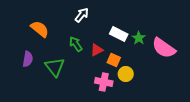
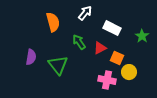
orange semicircle: (40, 29) -> (53, 22), moved, turned 36
white rectangle: (119, 34) -> (112, 28), moved

